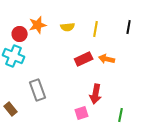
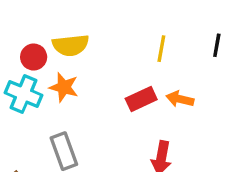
orange star: (38, 25) -> (64, 87), moved, turned 30
yellow semicircle: (68, 27) -> (71, 45), moved, size x1.5

